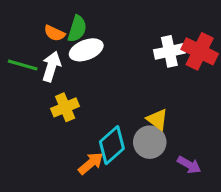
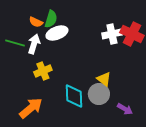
cyan diamond: (112, 145) -> (74, 96), turned -50
orange arrow: (91, 163) -> (31, 108), moved, size x1.4

